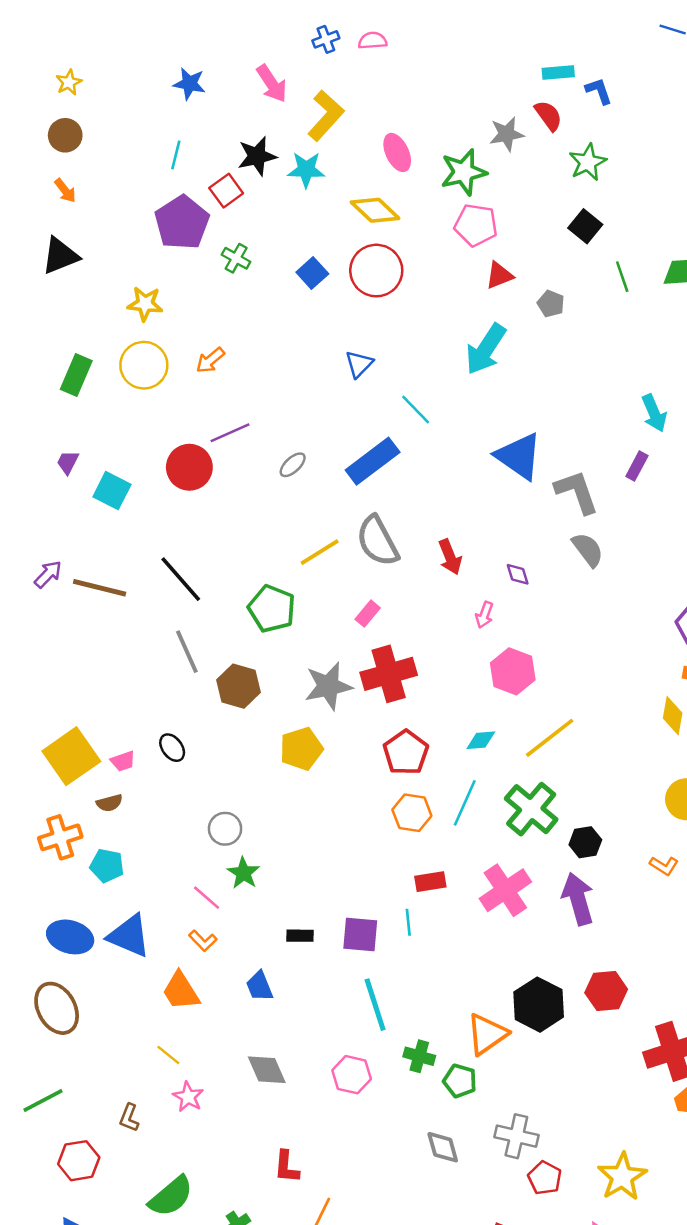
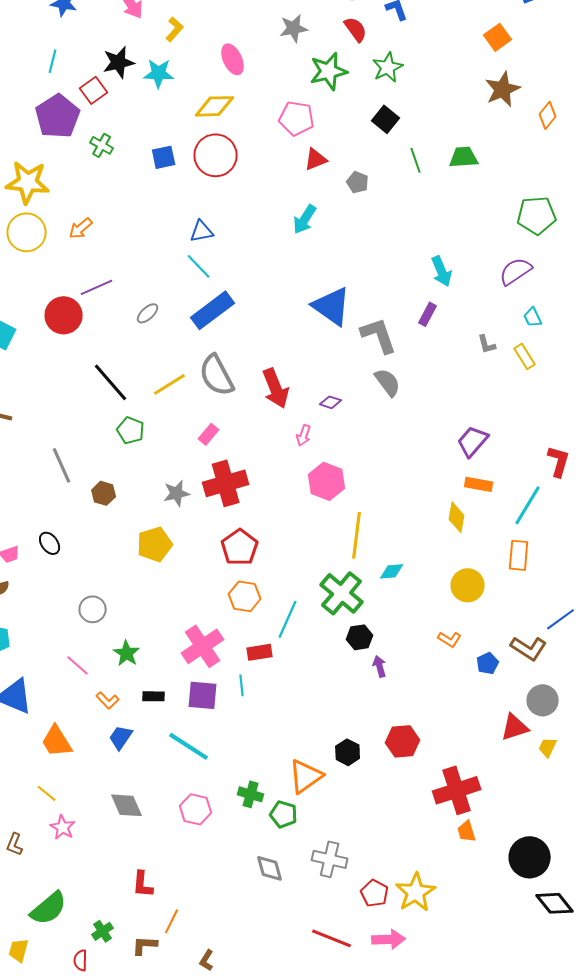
yellow L-shape: (326, 116) -> (175, 29), size x0.6
gray star: (507, 134) -> (294, 28), moved
green star: (464, 172) -> (329, 71), moved
yellow diamond: (375, 210) -> (215, 106), turned -45
blue square: (312, 273) -> (164, 157), turned 30
yellow star: (145, 304) -> (28, 182), size x1.5
cyan arrow: (486, 349) -> (305, 219), size x0.7
blue triangle: (359, 364) -> (202, 231), turned 35
cyan line: (416, 409) -> (199, 266), moved
red arrow: (450, 557) -> (276, 388), size x1.4
purple diamond: (518, 574) -> (331, 402), turned -55
black line: (181, 579) -> (111, 382), moved
green pentagon: (272, 609) -> (131, 430), size x0.7
brown hexagon: (239, 686) -> (104, 493), size x0.7
gray star: (328, 686) -> (177, 493), size x0.7
yellow line: (550, 738) -> (357, 535), turned -45
cyan diamond: (481, 740) -> (392, 571), moved
cyan line: (465, 803) -> (288, 619), moved
black hexagon: (585, 842) -> (360, 637), moved
green star: (243, 873) -> (127, 653), moved
pink cross: (505, 890) -> (203, 646), moved
purple arrow: (578, 899) -> (380, 666), size x0.5
orange L-shape: (203, 941) -> (108, 700), moved
blue trapezoid: (259, 986) -> (121, 737), turned 56
cyan line: (375, 1005) -> (189, 746), moved, turned -39
black hexagon: (539, 1005) -> (348, 752), size x0.6
red pentagon: (545, 1178) -> (375, 893), moved

